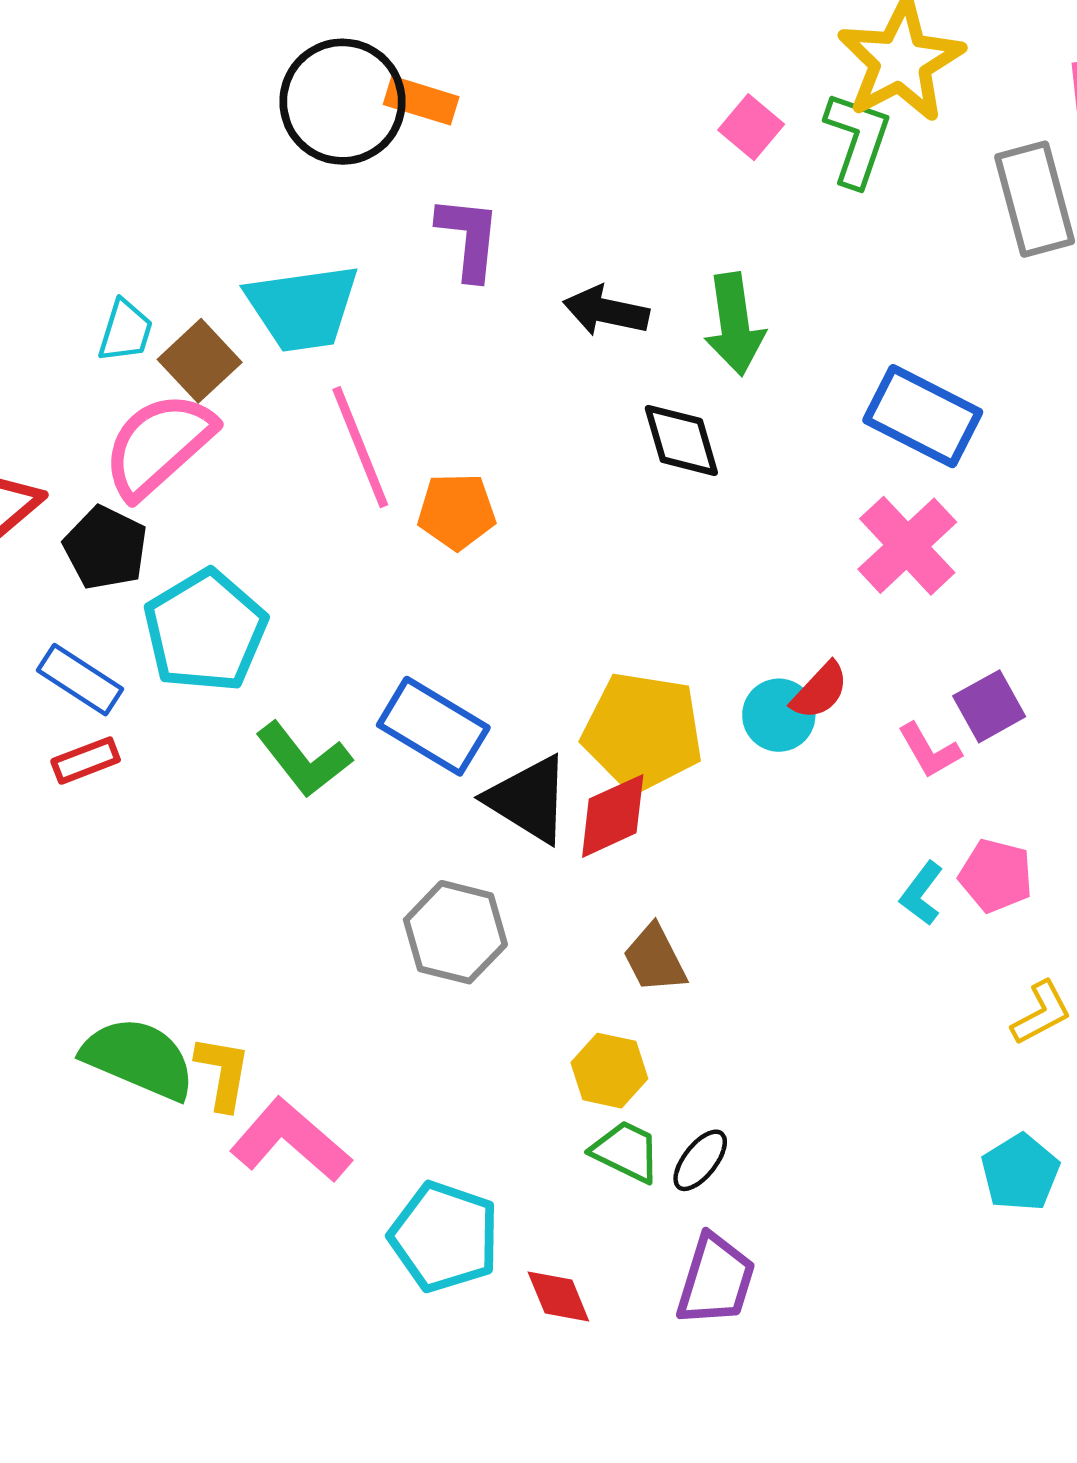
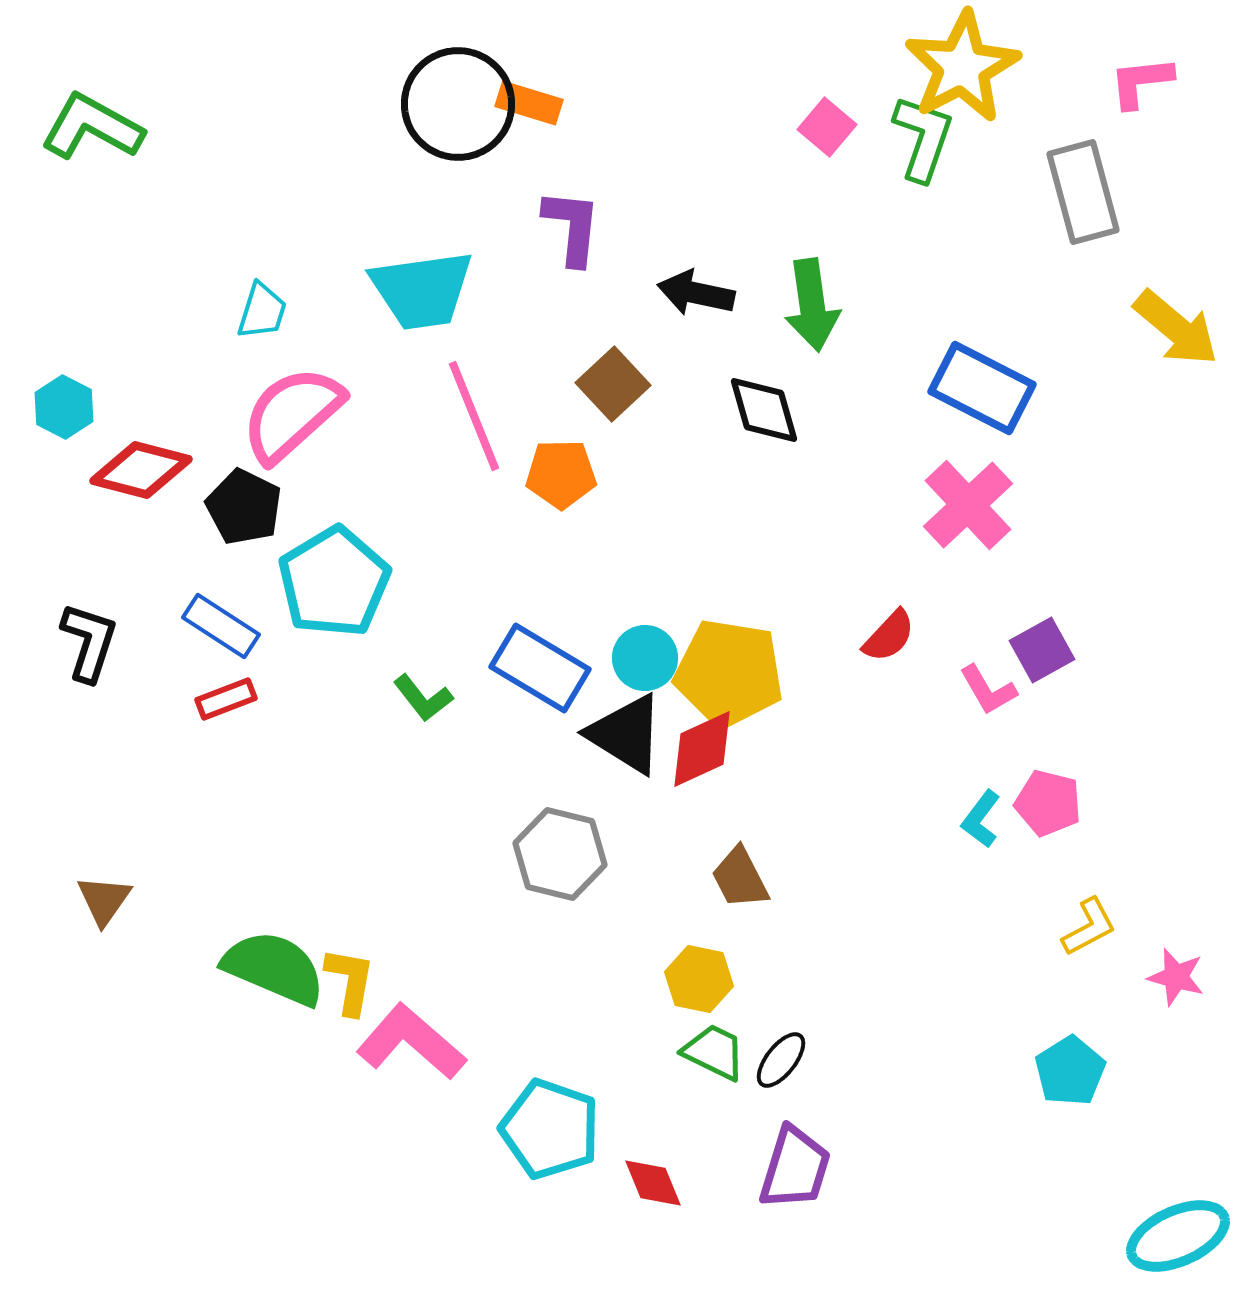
brown square: (200, 361) -> (613, 384), moved
cyan circle: (779, 715) -> (645, 658), moved
green L-shape: (304, 759) -> (423, 698), size x0.7

